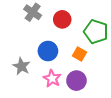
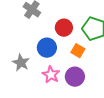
red circle: (62, 19) -> (64, 28), moved

